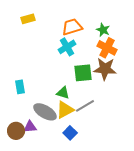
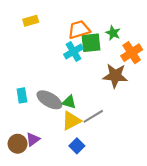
orange cross: (107, 48) -> (132, 53), moved, turned 30
green square: (83, 73) -> (91, 43), moved
gray ellipse: (45, 112) -> (49, 100), moved
purple triangle: (30, 127) -> (33, 139), turned -32

